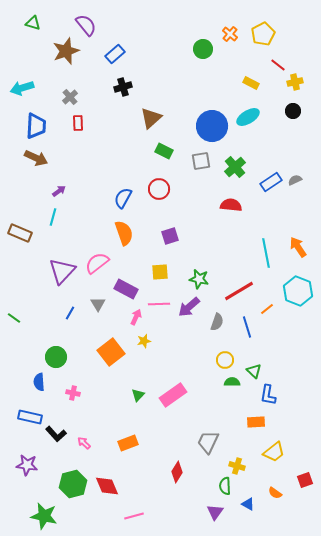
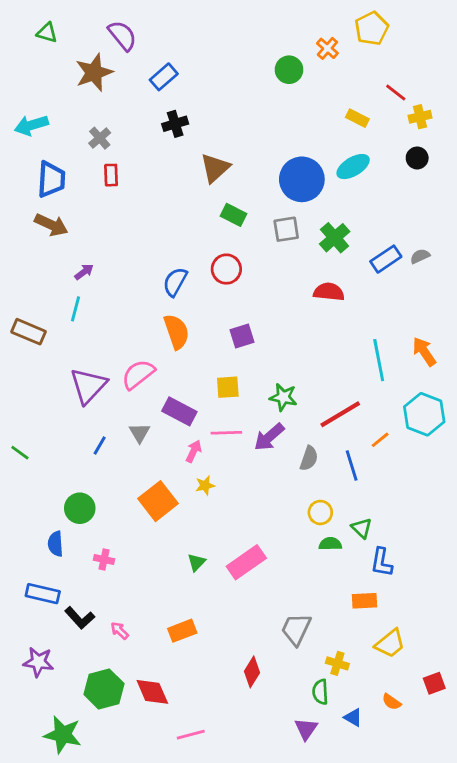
yellow pentagon: (263, 34) -> (372, 28), moved

